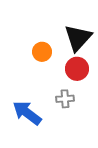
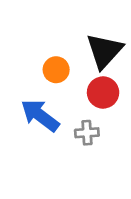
blue arrow: (27, 113) -> (40, 115), moved

